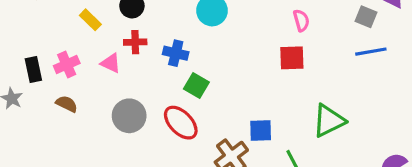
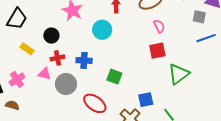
green square: (196, 85) -> (114, 77), moved
brown semicircle: (67, 104) -> (12, 105), moved
gray circle: (129, 116) -> (66, 84), moved
green triangle: (329, 121) -> (179, 74), moved

